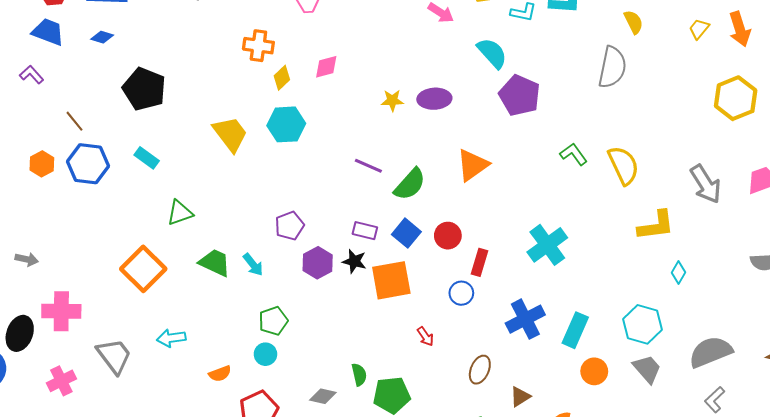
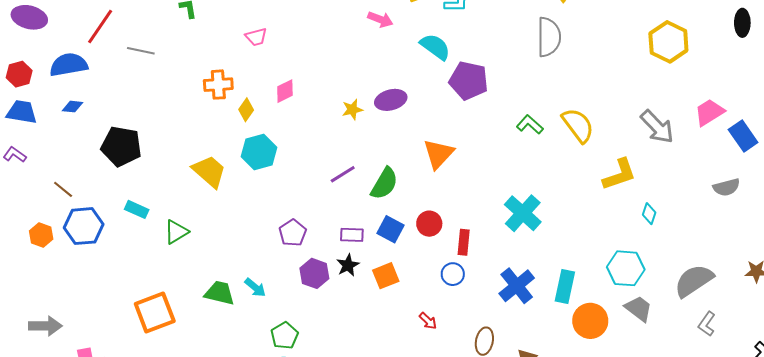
purple line: (368, 166) -> (343, 174), turned -44
green triangle: (180, 213) -> (176, 232), moved
purple pentagon: (290, 226) -> (293, 233), moved
gray arrow: (27, 259) -> (45, 326), size x1.5
black star: (354, 261) -> (348, 265), turned -30
orange square: (143, 269) -> (155, 312), turned 36
orange square: (391, 280) -> (386, 276), size x0.7
orange circle: (594, 371) -> (590, 321), size x1.4

